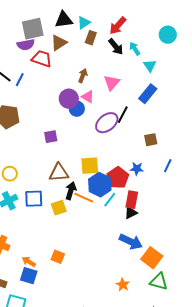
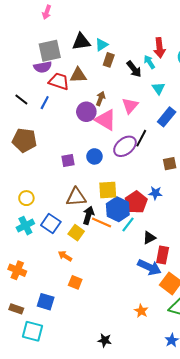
red arrow: (118, 26) -> (159, 48), moved, turned -48
brown triangle: (59, 43) -> (78, 75), moved, turned 30
cyan arrow: (135, 49) -> (149, 62), moved
cyan triangle: (150, 66) -> (158, 88), moved
blue line: (20, 80) -> (45, 103), moved
pink triangle: (88, 97) -> (106, 120), size x1.6
purple circle: (69, 99) -> (86, 112), moved
blue circle: (77, 109) -> (94, 156), moved
blue square: (34, 199) -> (51, 223), turned 36
red rectangle: (132, 200) -> (163, 255), moved
yellow square: (59, 208) -> (76, 233), turned -35
orange arrow: (29, 262) -> (65, 256), moved

